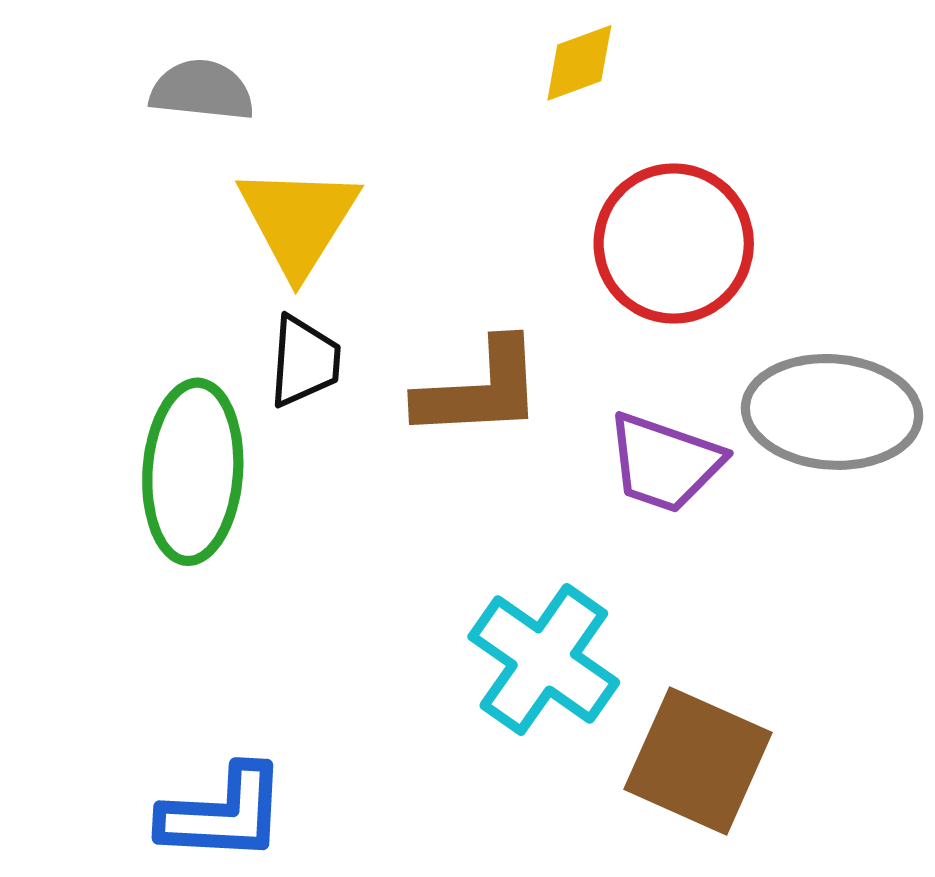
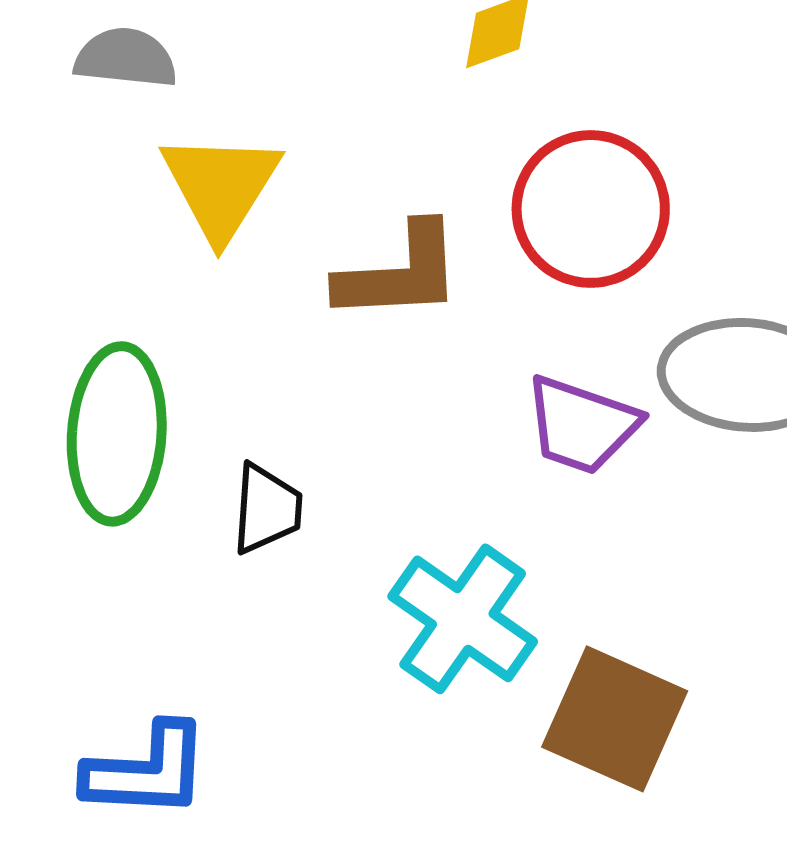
black trapezoid: (304, 361) -> (267, 509), moved
brown L-shape: (480, 390) -> (400, 273), moved

